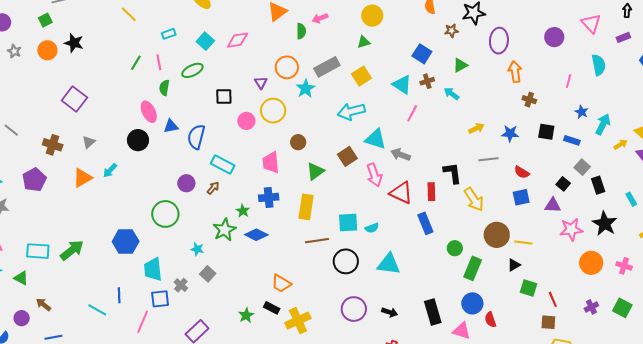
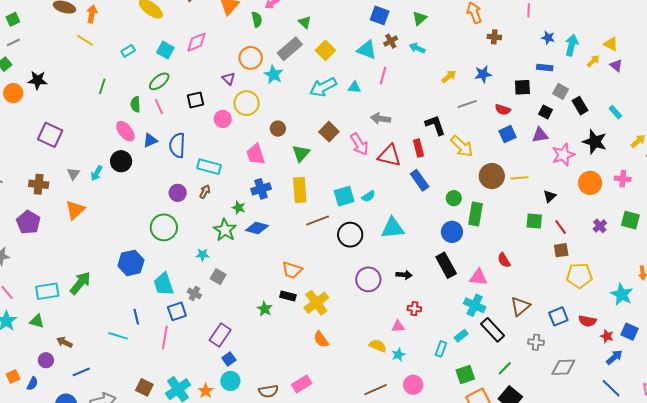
green triangle: (364, 42) -> (305, 22), moved, turned -48
pink line: (159, 62) -> (159, 107), moved
black square: (546, 132) -> (522, 87), moved
cyan triangle: (376, 139) -> (354, 87), moved, size x0.6
cyan arrow: (110, 170) -> (97, 173), moved
black triangle: (514, 265) -> (550, 196), moved
blue circle: (472, 303) -> (452, 232), moved

